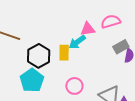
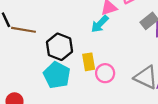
yellow rectangle: (64, 53) -> (89, 62), moved

